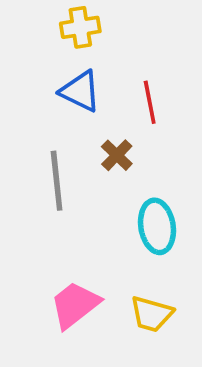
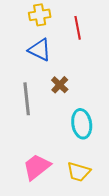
red line: (150, 102) -> (78, 28), moved

